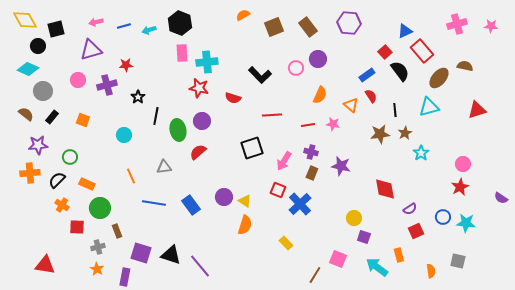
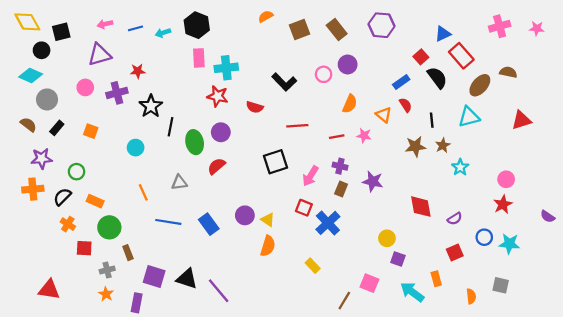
black star: (138, 97) -> (151, 106), size x1.5
purple semicircle: (410, 209) -> (455, 219), moved

